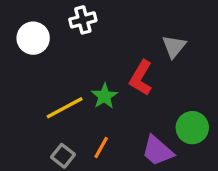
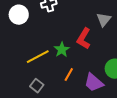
orange line: (101, 148) -> (69, 75), moved

